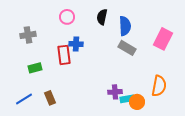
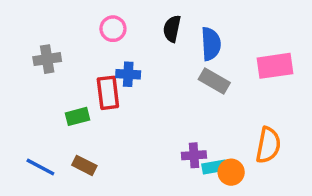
pink rectangle: (163, 39) -> (275, 66), turned 55
green rectangle: (35, 68) -> (78, 116), moved
brown rectangle: (50, 98) -> (84, 165), turned -40
blue line: (24, 99) -> (40, 167), turned 60

